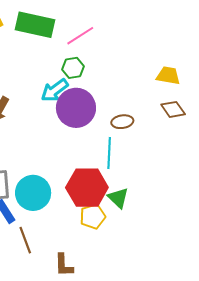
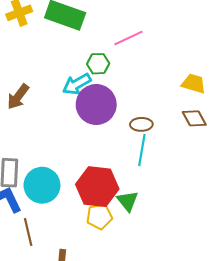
pink line: (80, 36) -> (128, 38), moved
cyan line: (109, 153) -> (142, 150), moved

